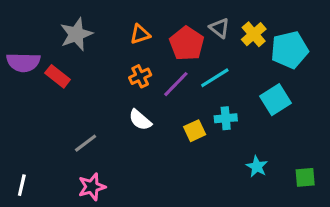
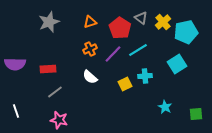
purple semicircle: (23, 62) -> (15, 64), moved
red rectangle: (58, 76) -> (48, 69), moved, turned -42
white line: (22, 185) -> (16, 111), moved, turned -32
pink star: (92, 187) -> (59, 120), turned 30

